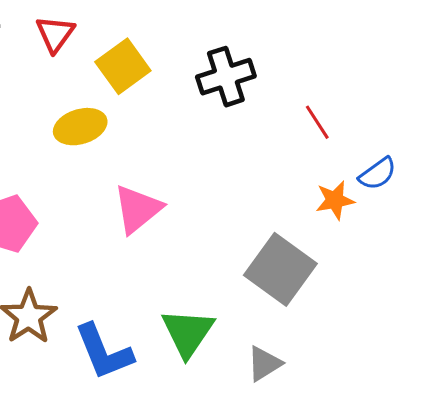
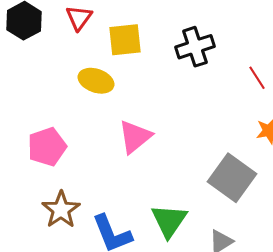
yellow square: (123, 66) -> (125, 40), turned 30
yellow ellipse: (80, 127) -> (96, 81), turned 36

